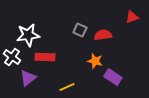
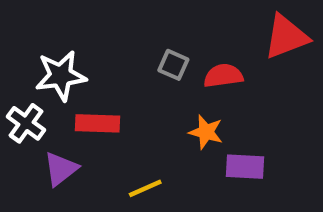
red triangle: (132, 17) -> (286, 37), size x1.6
purple rectangle: (113, 77) -> (245, 167), turned -30

